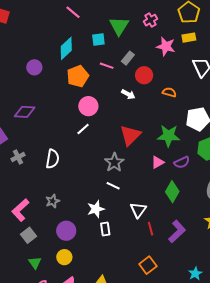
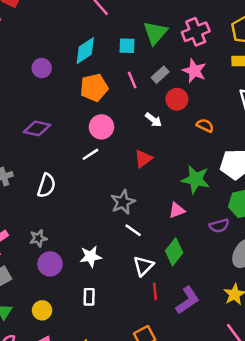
pink cross: (151, 20) -> (196, 32), size x1.5
pink star: (166, 46) -> (194, 71), moved
pink line: (107, 66) -> (132, 80), turned 40
purple diamond: (25, 112) -> (37, 128), moved
red triangle: (130, 135) -> (143, 159), moved, size x0.7
purple semicircle: (182, 162) -> (219, 226), moved
white line: (113, 186) -> (133, 230), moved
green diamond: (172, 192) -> (174, 252), moved
white rectangle: (105, 229) -> (89, 297), moved
purple circle: (66, 231) -> (50, 264), moved

